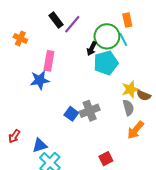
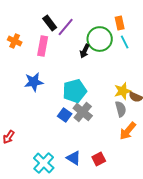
cyan line: (123, 39) -> (125, 42), moved
pink rectangle: (49, 61) -> (43, 46), moved
cyan pentagon: (106, 63) -> (75, 91), moved
gray cross: (90, 111) -> (83, 112), turned -30
blue triangle: (40, 145) -> (74, 158), moved, turned 49

